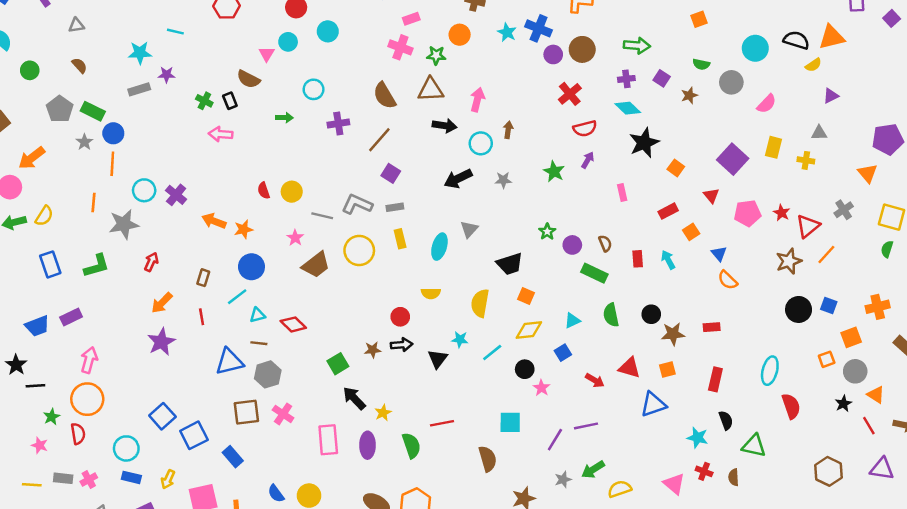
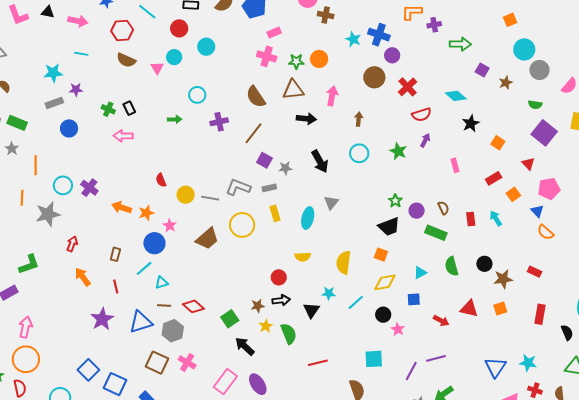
orange circle: (460, 35) -> (319, 59), moved
cyan circle: (755, 48) -> (524, 49), moved
brown circle: (582, 49) -> (374, 77), moved
green semicircle: (701, 64) -> (535, 105), moved
brown semicircle: (248, 79) -> (126, 60), moved
purple cross: (626, 79) -> (434, 25), moved
blue circle: (113, 133) -> (69, 128), moved
cyan circle: (481, 143) -> (359, 153), moved
black star: (644, 143) -> (471, 123), size x0.7
black arrow: (458, 179) -> (320, 161), turned -90
gray star: (503, 180) -> (285, 168), moved
yellow circle: (292, 192) -> (186, 195), moved
pink pentagon: (748, 213) -> (549, 189), moved
pink star: (295, 238) -> (170, 225), moved
black trapezoid: (510, 264) -> (389, 227), moved
green L-shape: (97, 266) -> (29, 264), moved
orange arrow: (162, 303) -> (83, 277), turned 102
red diamond: (293, 324) -> (193, 306), moved
red rectangle: (712, 327) -> (535, 272), turned 32
purple star: (161, 342) -> (102, 319), moved
blue square: (563, 353) -> (414, 299), turned 32
blue triangle: (653, 404) -> (495, 367), moved, turned -35
brown square: (246, 412) -> (157, 363), turned 35
yellow star: (383, 413) -> (266, 326), moved
black semicircle: (726, 420) -> (567, 333), moved
blue square: (194, 435) -> (115, 384), turned -35
pink rectangle: (328, 440) -> (225, 382), turned 45
purple ellipse: (367, 445) -> (258, 384), turned -30
green semicircle: (411, 445) -> (289, 334), moved

